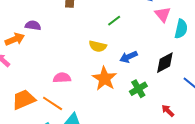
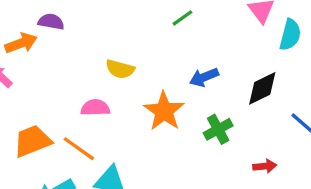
yellow semicircle: (98, 46) -> (120, 69), moved
red arrow: (168, 111) -> (265, 166), turned 128

